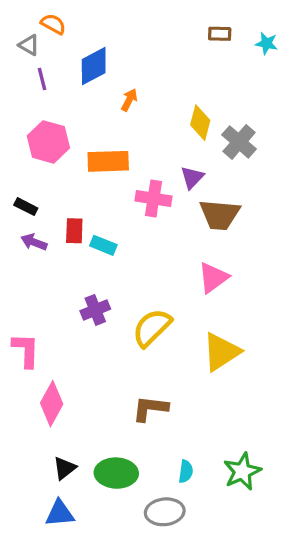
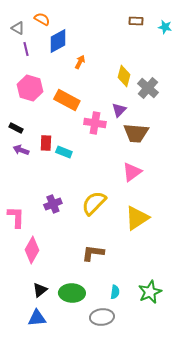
orange semicircle: (53, 24) -> (42, 19), moved
orange rectangle: (108, 161) -> (67, 100), turned 30
purple cross: (95, 310) -> (53, 204), moved

